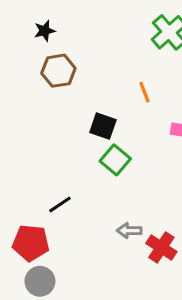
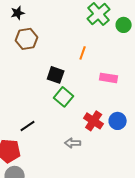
orange line: (144, 92) -> (83, 53), turned 40
red cross: (161, 247) -> (94, 121), moved

